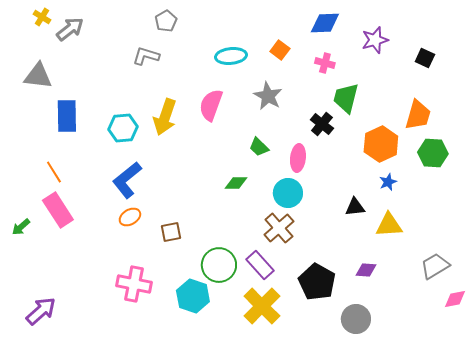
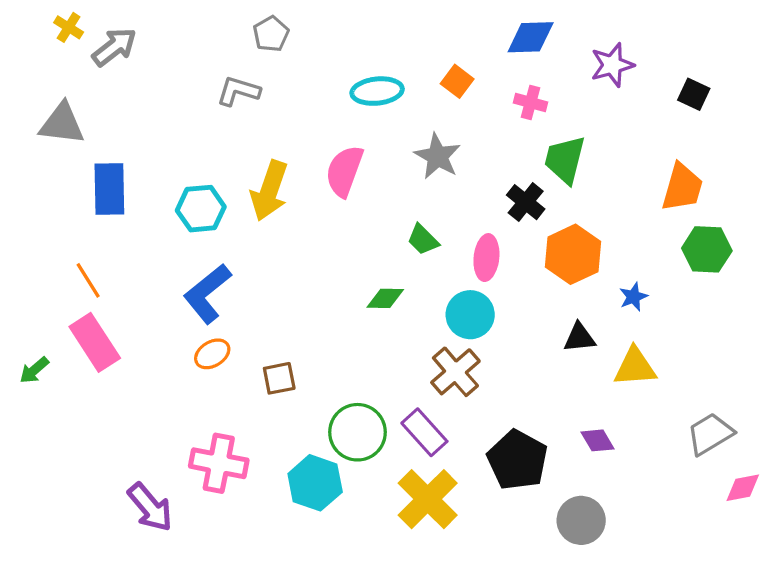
orange hexagon: (381, 144) -> (573, 254), moved
purple diamond: (366, 270) -> (597, 440), turned 55
purple arrow: (41, 311) -> (150, 507), moved, turned 92

